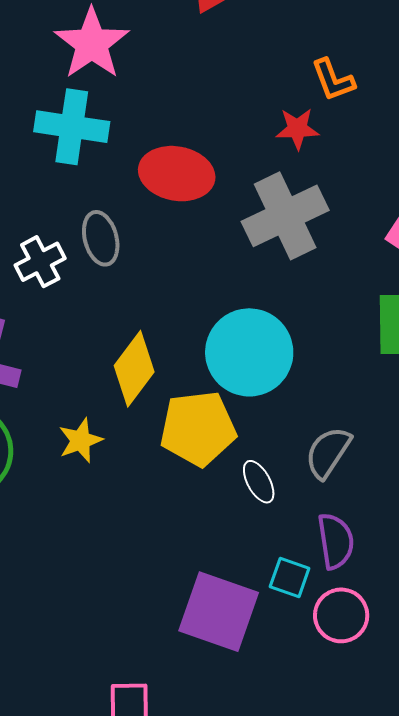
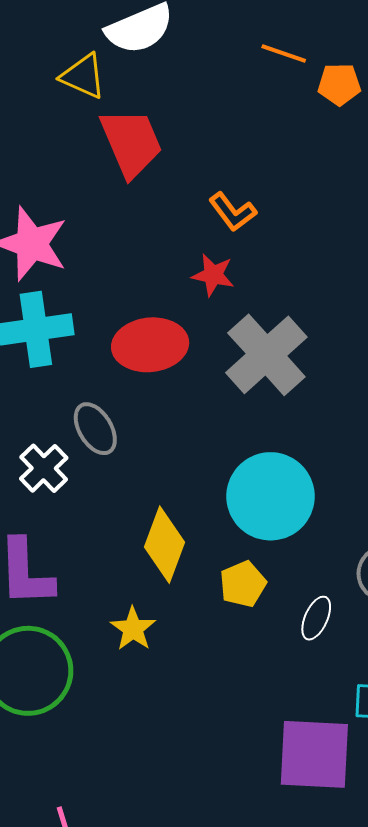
orange L-shape: (333, 80) -> (233, 212), moved
red star: (297, 129) -> (213, 275), moved, turned 30
yellow pentagon: (198, 428) -> (243, 584), size x0.6
white ellipse: (259, 482) -> (316, 618), turned 69

